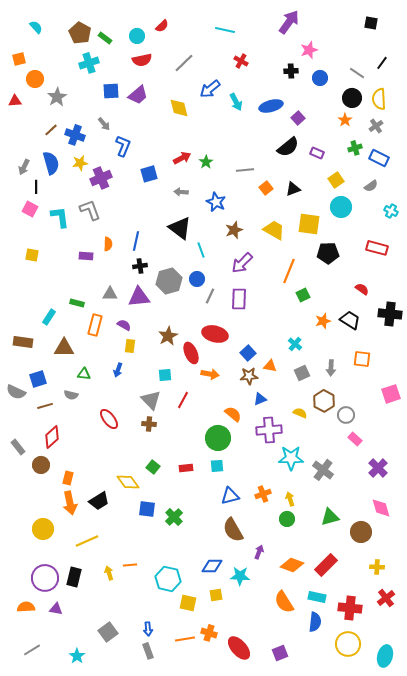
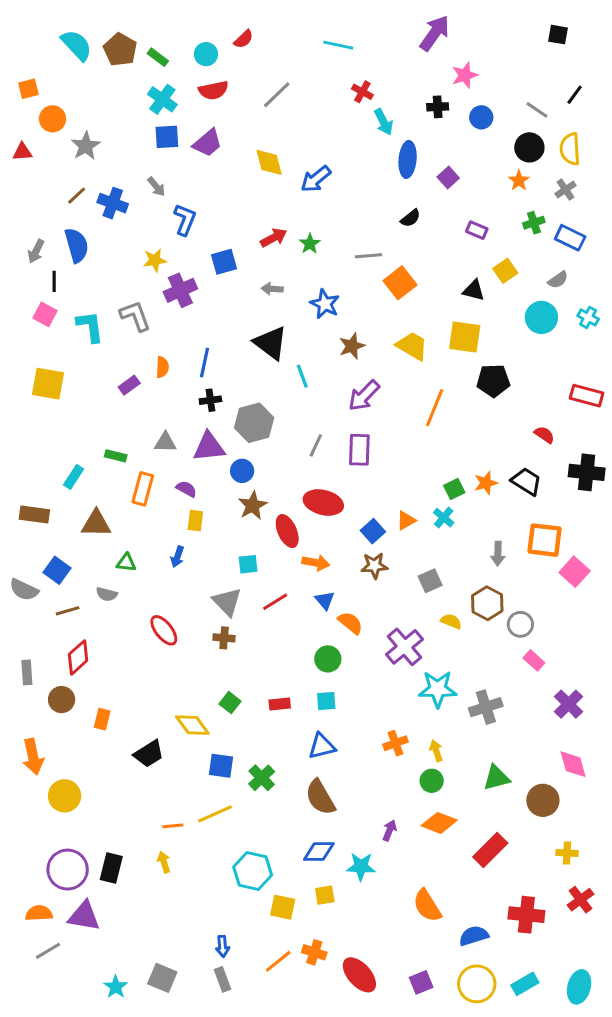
cyan semicircle: (36, 27) -> (77, 45), moved, size x1.6
cyan cross: (89, 63) -> (162, 99), moved, turned -36
blue arrow: (210, 89) -> (316, 179), moved
cyan arrow: (236, 102) -> (383, 122), moved
blue ellipse: (271, 106) -> (408, 159), turned -70
black semicircle: (288, 147) -> (411, 218), moved, size x0.6
yellow star: (80, 163) -> (155, 260), moved
purple cross: (101, 178) -> (180, 290), moved
orange square: (266, 188) -> (400, 283), size x1.5
black triangle: (293, 189) -> (474, 290), moved, turned 35
cyan circle: (341, 207) -> (541, 317), moved
red rectangle: (377, 248) -> (587, 396), moved
yellow square: (32, 255) -> (48, 384), size x1.6
purple rectangle: (86, 256) -> (129, 385), turned -40
blue circle: (197, 279) -> (242, 471), moved
green square: (303, 295) -> (454, 489), moved
orange square: (362, 359) -> (544, 540), size x1.4
orange triangle: (270, 366) -> (406, 521), moved, turned -40
gray square: (302, 373) -> (430, 581), moved
blue square: (38, 379) -> (57, 570), turned -36
pink square: (391, 394) -> (575, 572), moved, turned -30
blue triangle: (260, 399) -> (325, 600), moved, turned -48
red line: (183, 400) -> (275, 602), turned 30
purple cross: (269, 430) -> (405, 647), turned -35
green circle: (218, 438) -> (328, 659), size x0.7
gray rectangle: (18, 447) -> (27, 672), turned 35
gray cross: (323, 470) -> (486, 707), turned 35
blue triangle: (230, 496) -> (322, 746), moved
orange arrow: (70, 503) -> (33, 757), moved
brown semicircle: (233, 530) -> (320, 797), moved
yellow line: (87, 541) -> (215, 814), moved
orange line: (130, 565) -> (173, 826), moved
orange diamond: (292, 565) -> (439, 823), moved
cyan rectangle: (317, 597) -> (525, 984), moved, turned -42
purple triangle: (56, 609) -> (84, 916), size x1.6
blue semicircle: (315, 622) -> (474, 936), turned -114
gray square: (108, 632) -> (162, 978), moved, turned -30
orange line: (185, 639) -> (278, 961), turned -30
yellow circle: (348, 644) -> (477, 984), moved
gray line: (32, 650) -> (48, 951), moved

